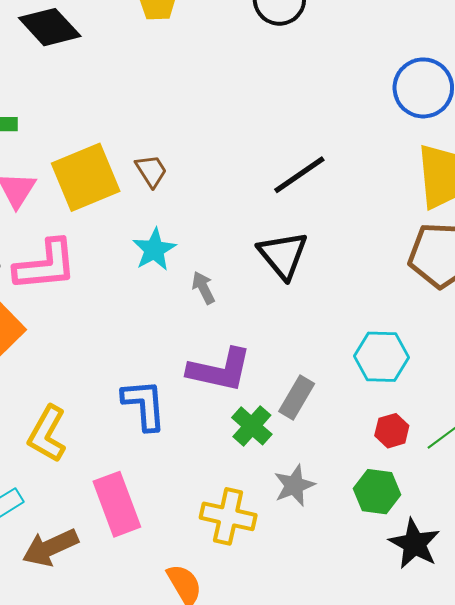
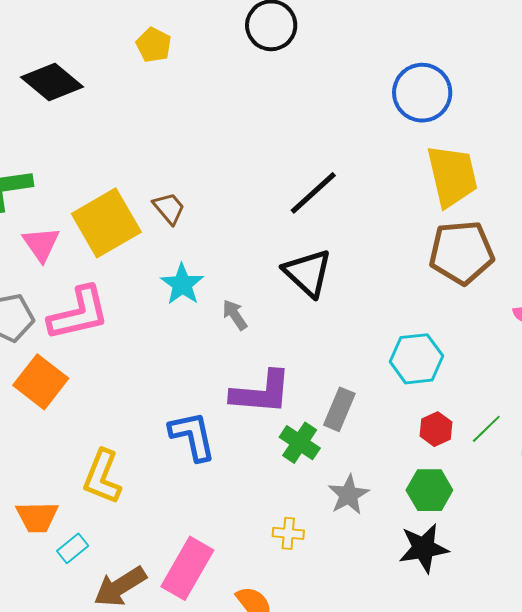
pink rectangle: (117, 504) -> (187, 568), moved, turned 58
yellow cross: (228, 516) -> (288, 533), size x0.6
black star: (414, 544) -> (424, 548), moved, turned -30

